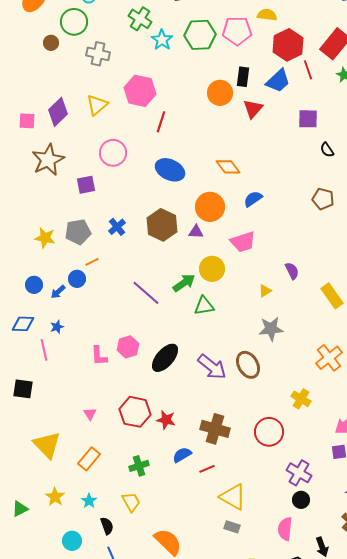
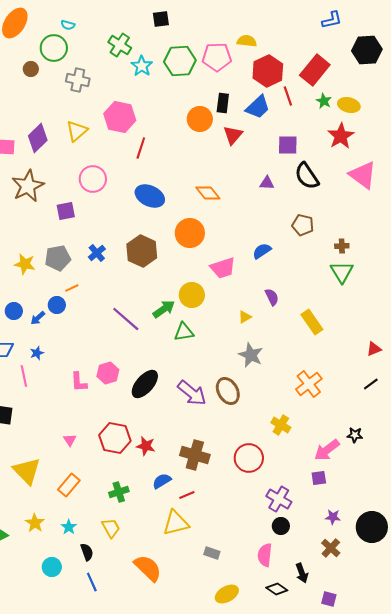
black semicircle: (327, 150) -> (307, 176), size x1.8
blue semicircle: (253, 199) -> (262, 251), moved
purple triangle: (196, 232) -> (267, 183), moved
gray star: (271, 329) -> (251, 355), turned 30
yellow triangle: (233, 497) -> (176, 523), moved, turned -44

